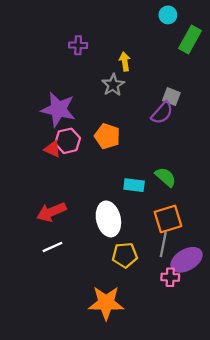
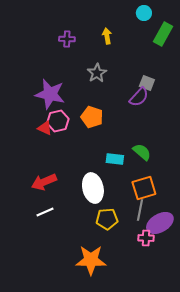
yellow arrow: (125, 62) -> (107, 36), moved

